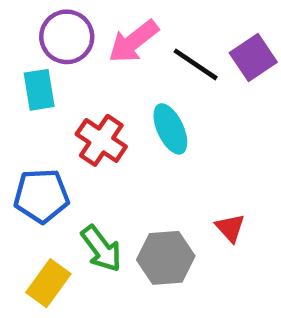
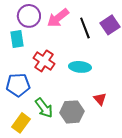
black line: (196, 64) -> (85, 28), turned 35
cyan ellipse: (170, 129) -> (80, 67), moved, turned -60

